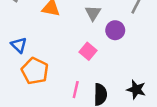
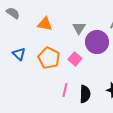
purple circle: (115, 30) -> (97, 42), size x1.5
orange pentagon: (35, 71) -> (49, 58), moved

